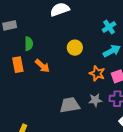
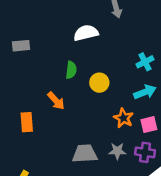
green semicircle: (29, 44) -> (71, 70), moved
orange rectangle: (18, 65) -> (27, 122), moved

